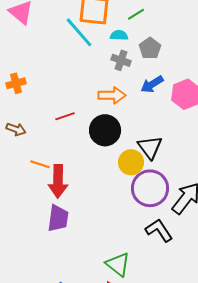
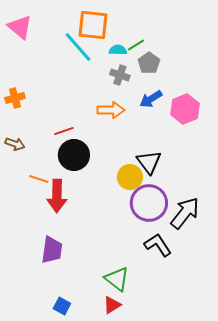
green line: (136, 14) -> (136, 45), moved
black circle: (105, 130) -> (74, 155), moved
purple trapezoid: (58, 218) -> (52, 250), moved

